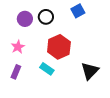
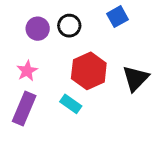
black triangle: (90, 71) -> (136, 78), moved
purple rectangle: (16, 72) -> (24, 108), size x1.5

